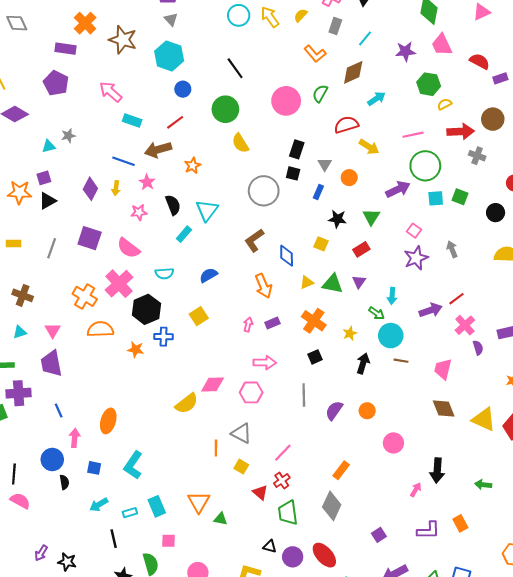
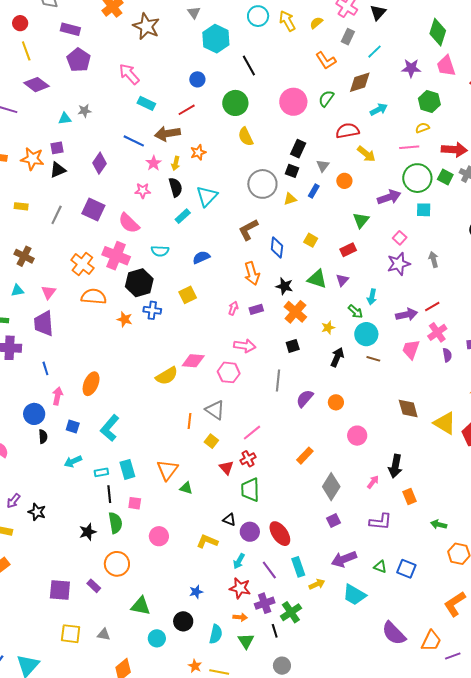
purple rectangle: (66, 49) -> (70, 29), moved
cyan hexagon: (169, 56) -> (216, 39), moved
yellow semicircle: (445, 104) -> (422, 128), moved
yellow arrow: (116, 188) -> (176, 163), moved
green square: (460, 197) -> (445, 177), moved
black star: (337, 219) -> (284, 286), moved
yellow triangle: (307, 282) -> (290, 199), moved
pink cross: (119, 284) -> (116, 256), turned -32
pink trapezoid: (443, 369) -> (411, 349), moved
green arrow: (483, 485) -> (439, 524), moved
gray diamond: (332, 506) -> (331, 487), moved
orange rectangle: (460, 523) -> (410, 497), moved
black line: (114, 539) -> (109, 494), moved

